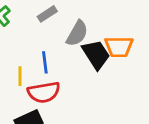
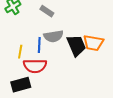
gray rectangle: (47, 14) -> (47, 11), turned 56
gray semicircle: (77, 33) -> (53, 36), moved, turned 42

